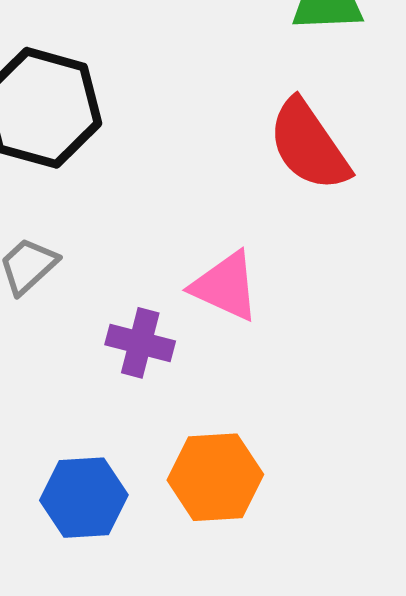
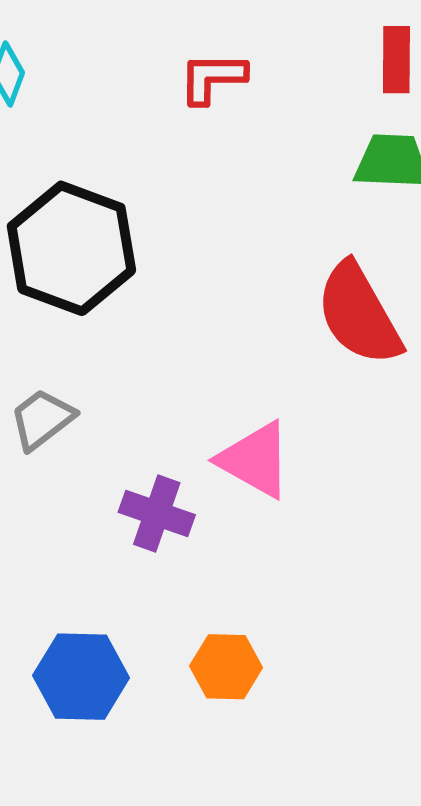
orange hexagon: (215, 477) -> (226, 667), size x0.7

